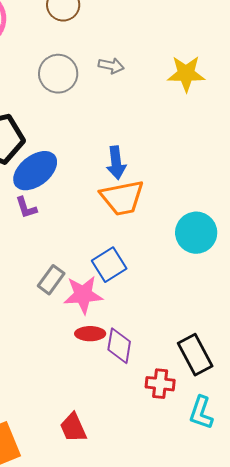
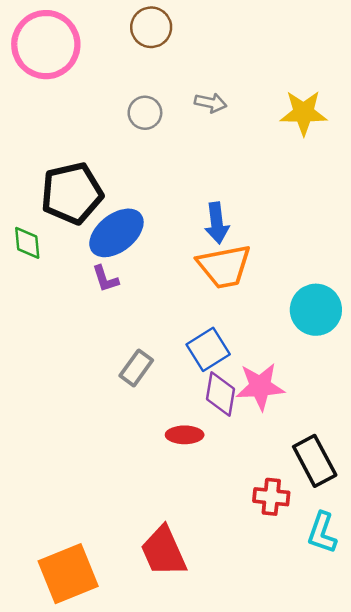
gray circle: (58, 74) -> (145, 113), size x0.7
pink star: (83, 295) -> (260, 387), moved
purple diamond: (119, 346) -> (221, 394), moved
red trapezoid: (73, 428) -> (164, 551), size x1.4

